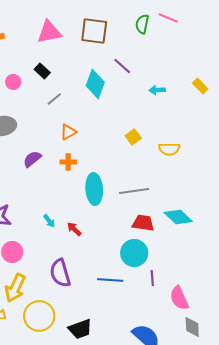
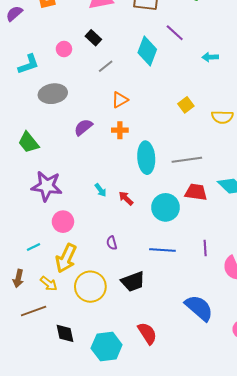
cyan circle: (134, 253) -> (166, 207), moved
purple semicircle: (60, 273) -> (112, 243), size x0.5
black trapezoid: (80, 329) -> (133, 282), moved

